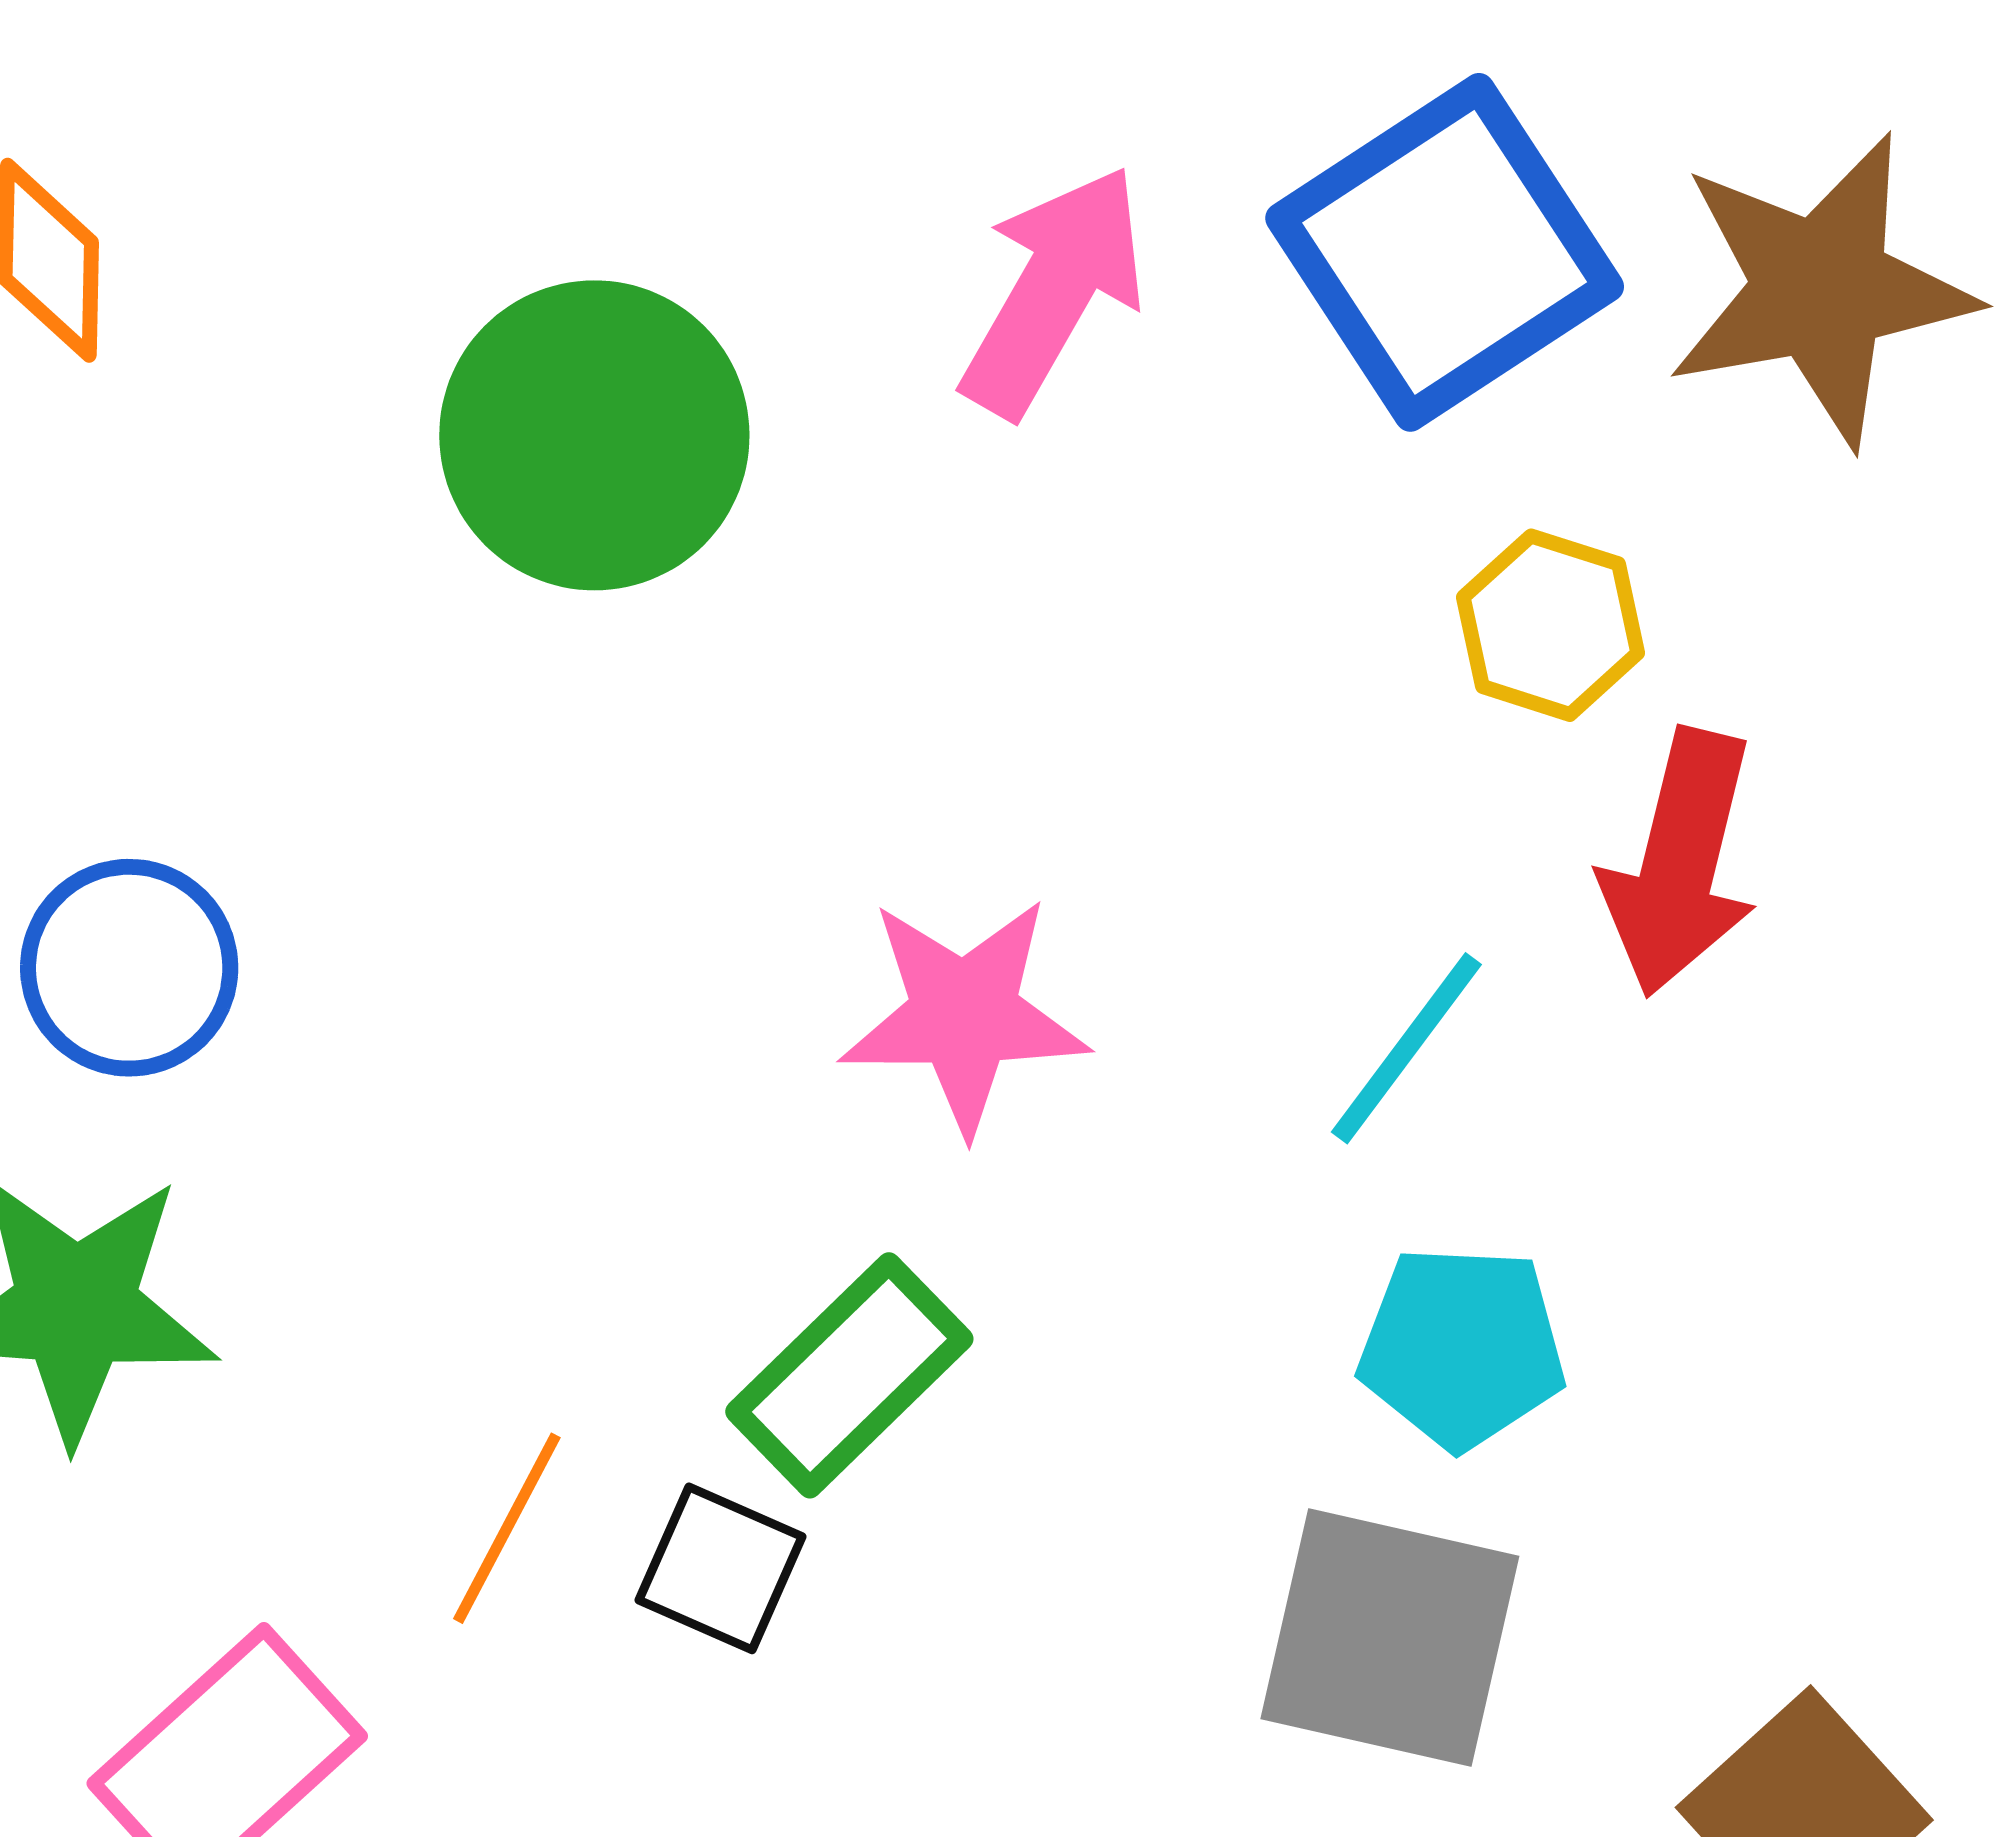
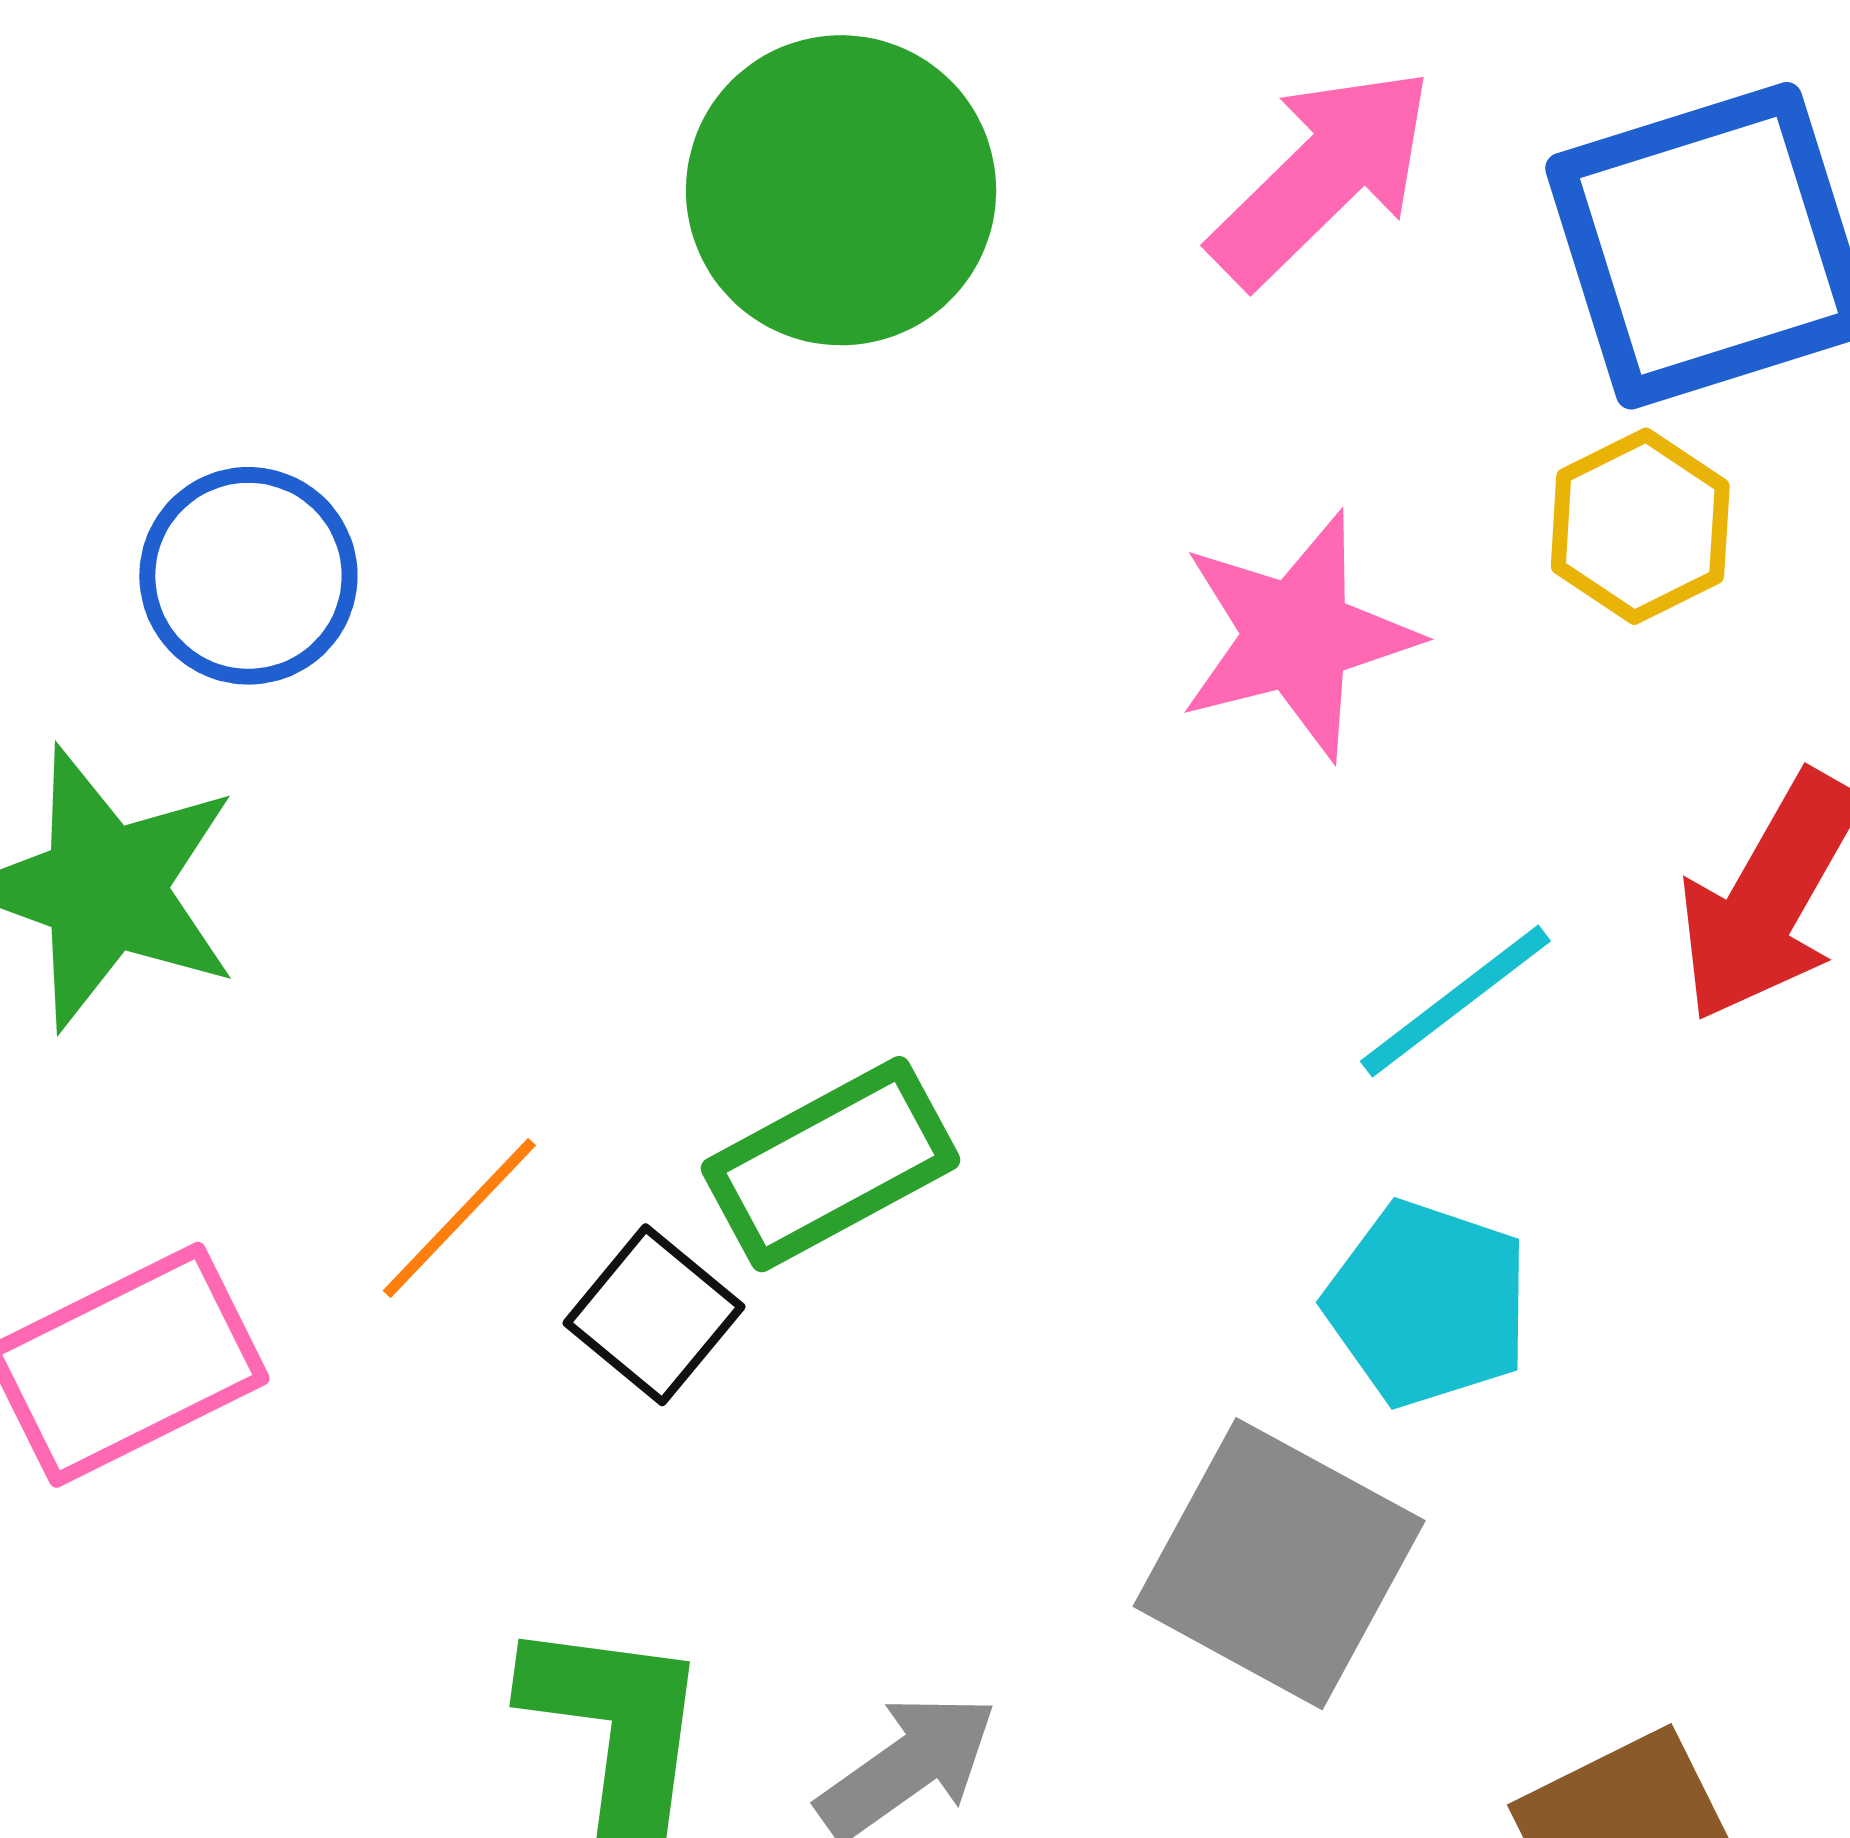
yellow hexagon: (1550, 625) -> (1640, 526), moved
pink star: (964, 1015) -> (1297, 636), moved, turned -30

